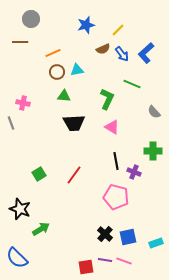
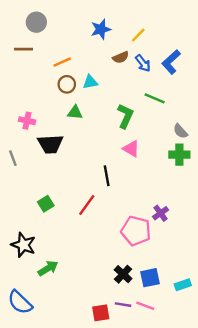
gray line: (11, 123) -> (13, 158), moved
black trapezoid: (74, 123) -> (50, 144), moved
green cross: (153, 151) -> (179, 155), moved
black line: (116, 161) -> (107, 176), moved
purple cross: (134, 172) -> (161, 213), moved, turned 32

